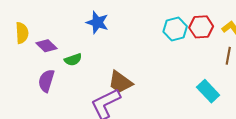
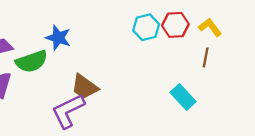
blue star: (97, 22) -> (58, 38), moved
green semicircle: (73, 60) -> (32, 61), size x1.6

